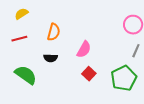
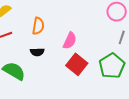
red square: (89, 74) -> (77, 64), size x1.5

